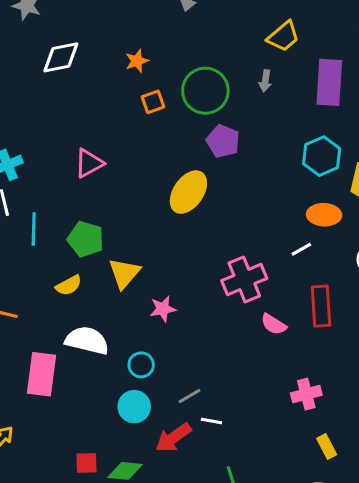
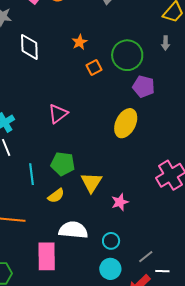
white diamond: (61, 57) -> (29, 47), turned -72
cyan line: (34, 229) -> (32, 174), moved

